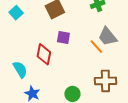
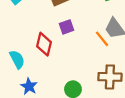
purple square: (63, 38) -> (66, 27), turned -32

